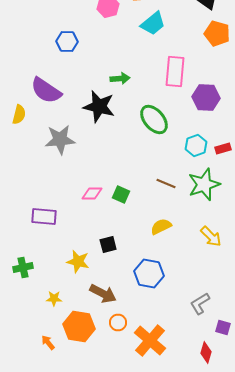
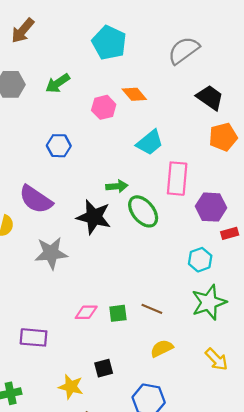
cyan trapezoid: (153, 24) -> (150, 142), moved
orange pentagon: (217, 34) -> (223, 137), turned -30
green ellipse: (154, 120) -> (143, 211), moved
red rectangle: (223, 148) -> (230, 233), moved
brown line: (166, 184) -> (152, 309), moved
green square: (121, 194) -> (118, 313), turned -30

